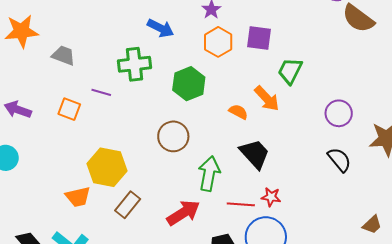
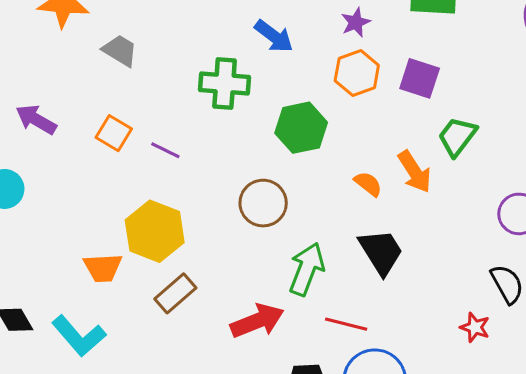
purple line: (101, 92) -> (165, 150), moved
red star: (271, 197) -> (475, 327), moved

